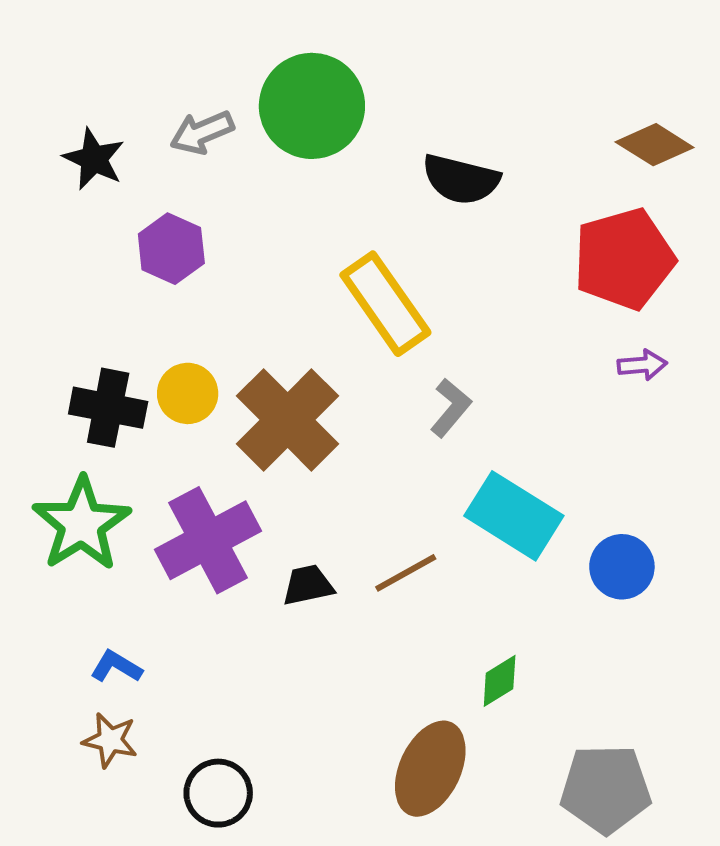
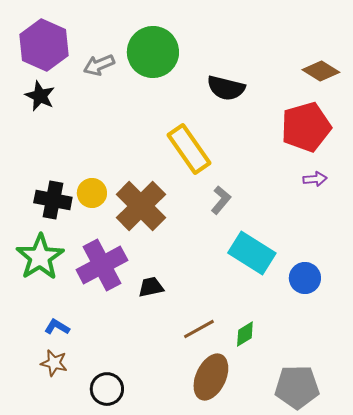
black star: (94, 159) -> (40, 96), moved
purple hexagon: (171, 249) -> (44, 45), moved, size x1.5
brown line: (406, 573) -> (199, 329), moved

